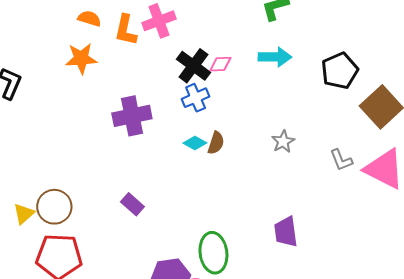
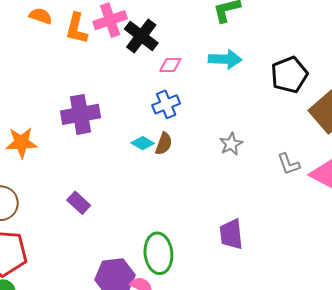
orange star: (81, 58) -> (21, 143), moved
black cross: (193, 66) -> (141, 36), moved
blue cross: (196, 98) -> (166, 104), moved

